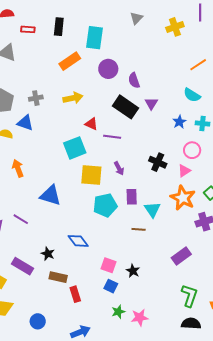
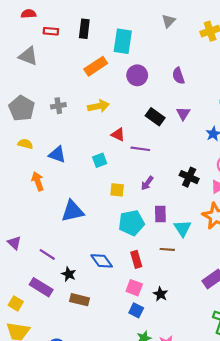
purple semicircle: (134, 80) -> (178, 76), moved
black rectangle: (125, 107) -> (155, 117), size x0.7
blue triangle: (25, 123) -> (57, 154), moved
cyan square: (75, 148) -> (100, 160), size x0.6
purple arrow: (119, 168) -> (147, 183), turned 64
yellow square: (91, 175) -> (117, 190), size x0.6
blue triangle: (50, 195) -> (73, 211), turned -30
purple line: (21, 219) -> (47, 254), moved
red rectangle: (75, 294) -> (136, 259), moved

